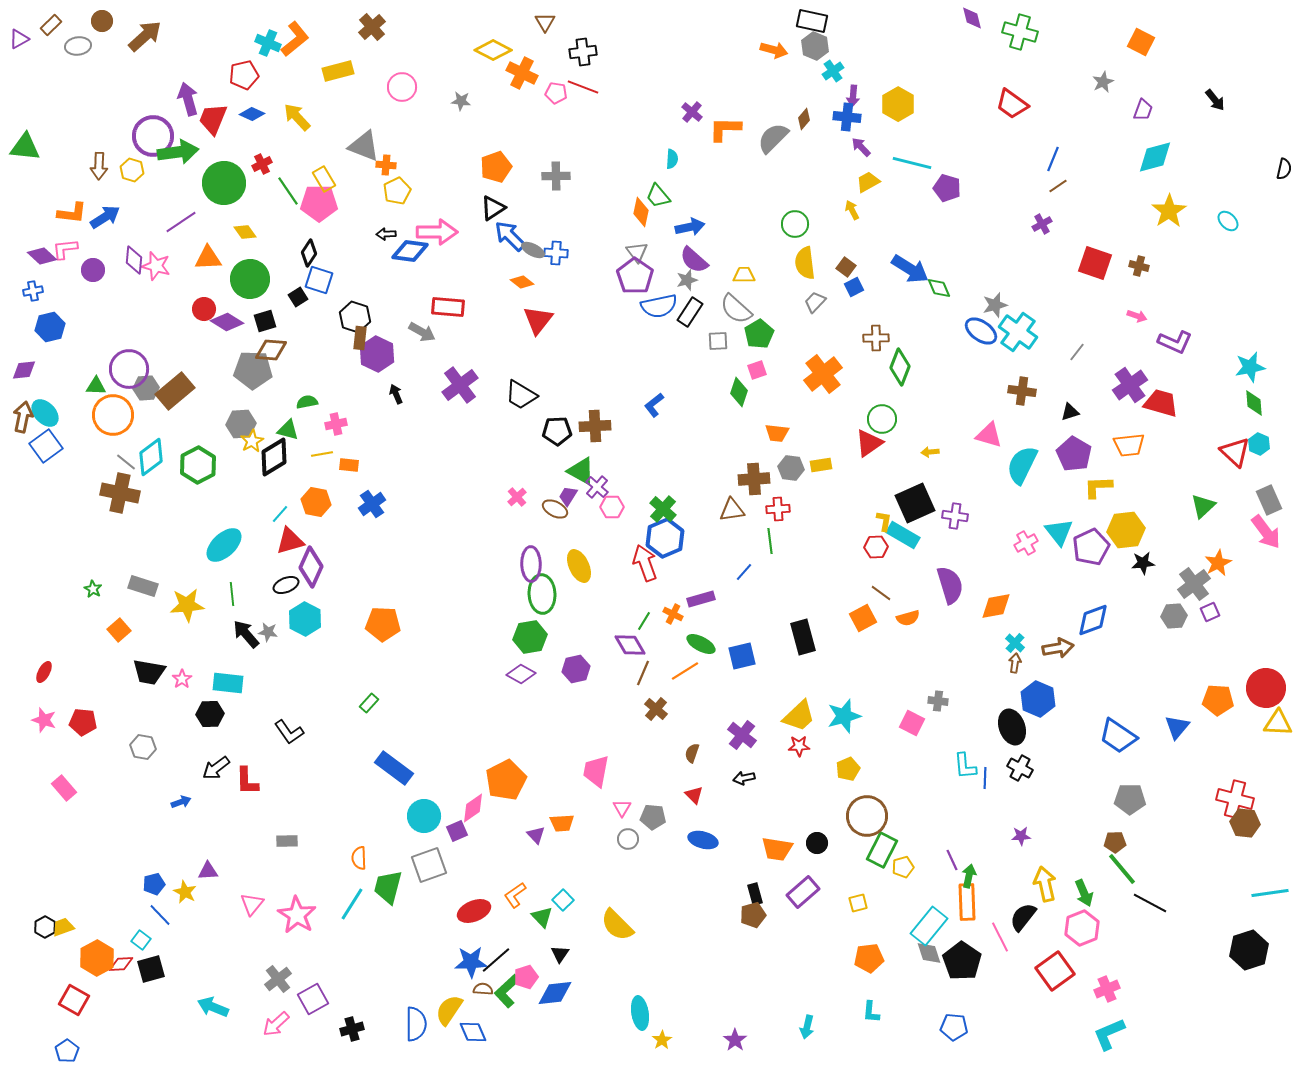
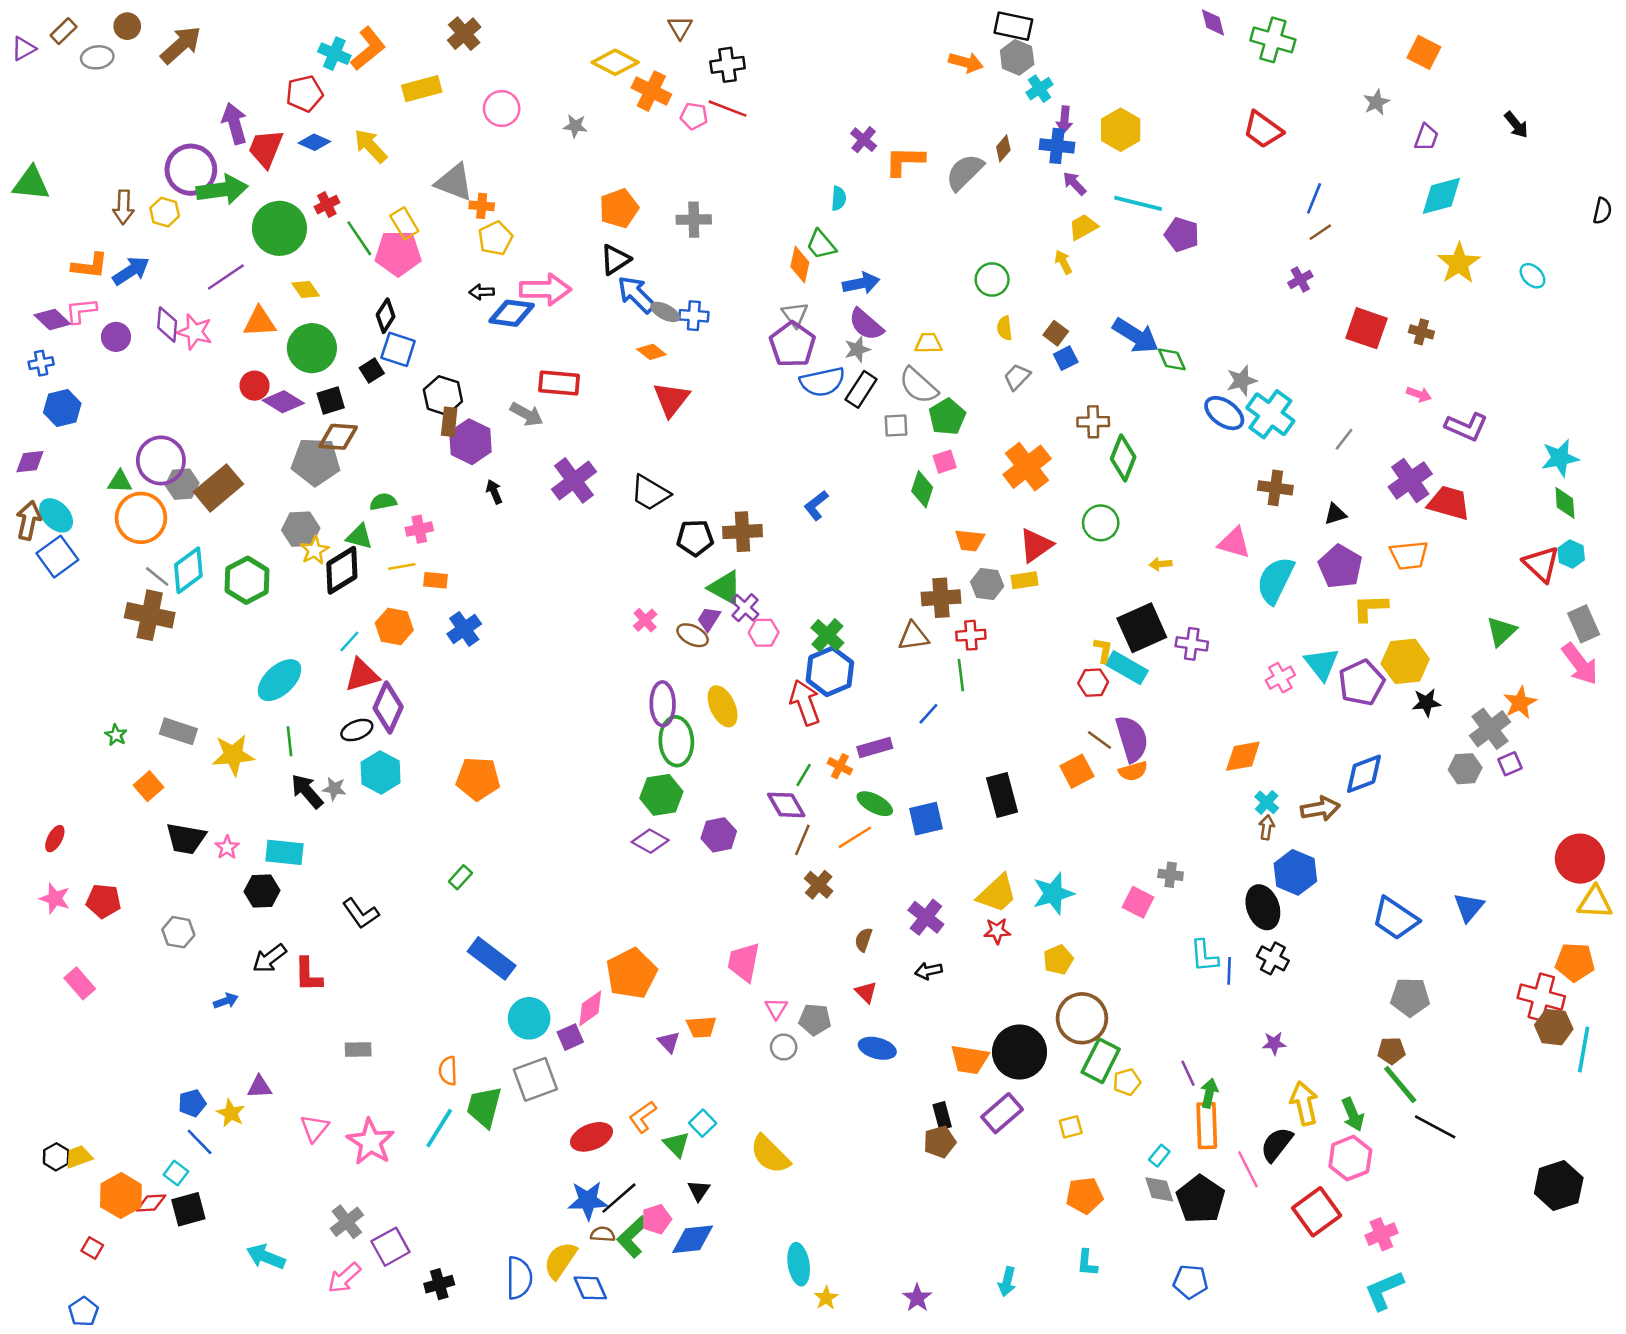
yellow semicircle: (805, 263) -> (1005, 328), size x0.6
red triangle: (869, 443) -> (1036, 545), moved
purple semicircle: (950, 585) -> (1132, 739), moved
orange pentagon: (1218, 700) -> (1575, 962), moved
black circle: (817, 843) -> (1020, 1052), size x2.0
cyan line: (1270, 893) -> (1584, 1050), moved, turned -72
cyan rectangle: (929, 926) -> (1159, 1156), size x0.5
red square: (74, 1000) -> (92, 1248), size x0.6

